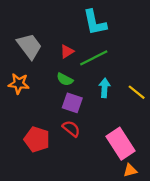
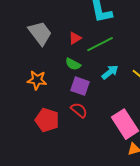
orange star: (19, 84) -> (37, 80), moved
cyan arrow: (104, 88) -> (110, 72), turned 48

